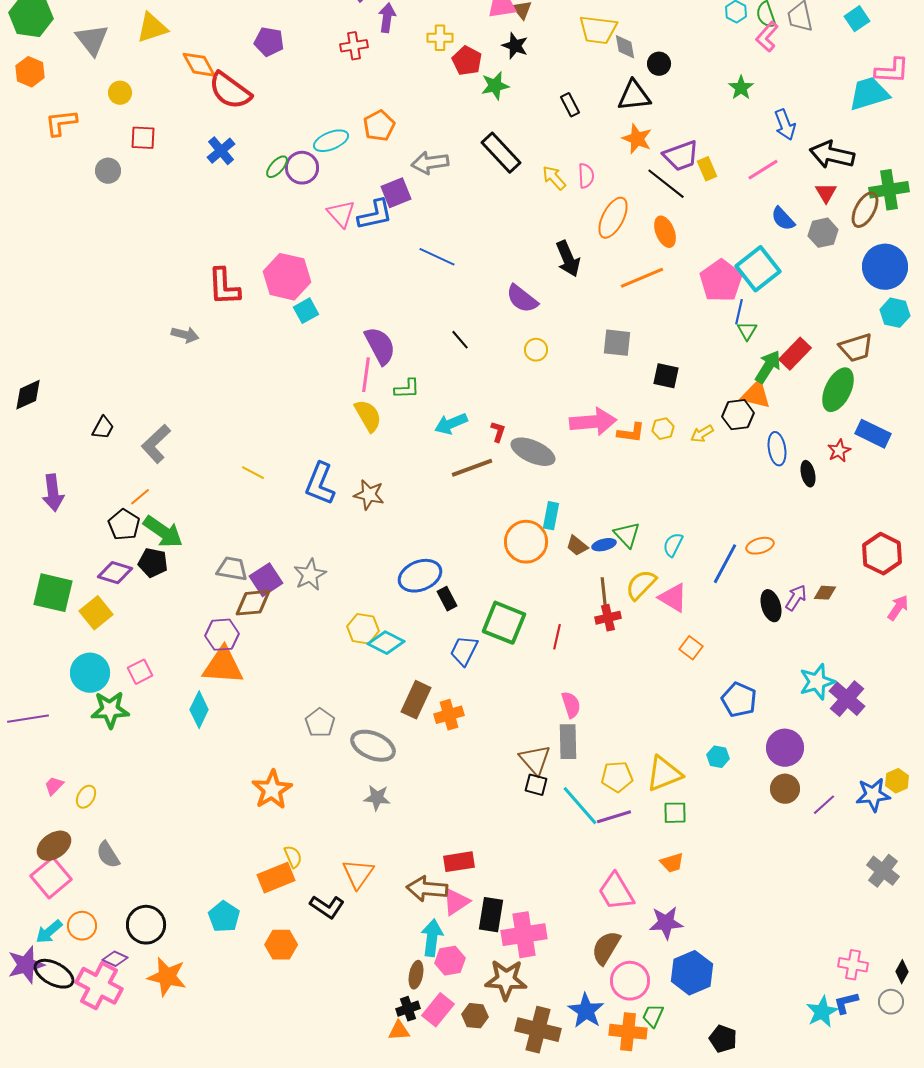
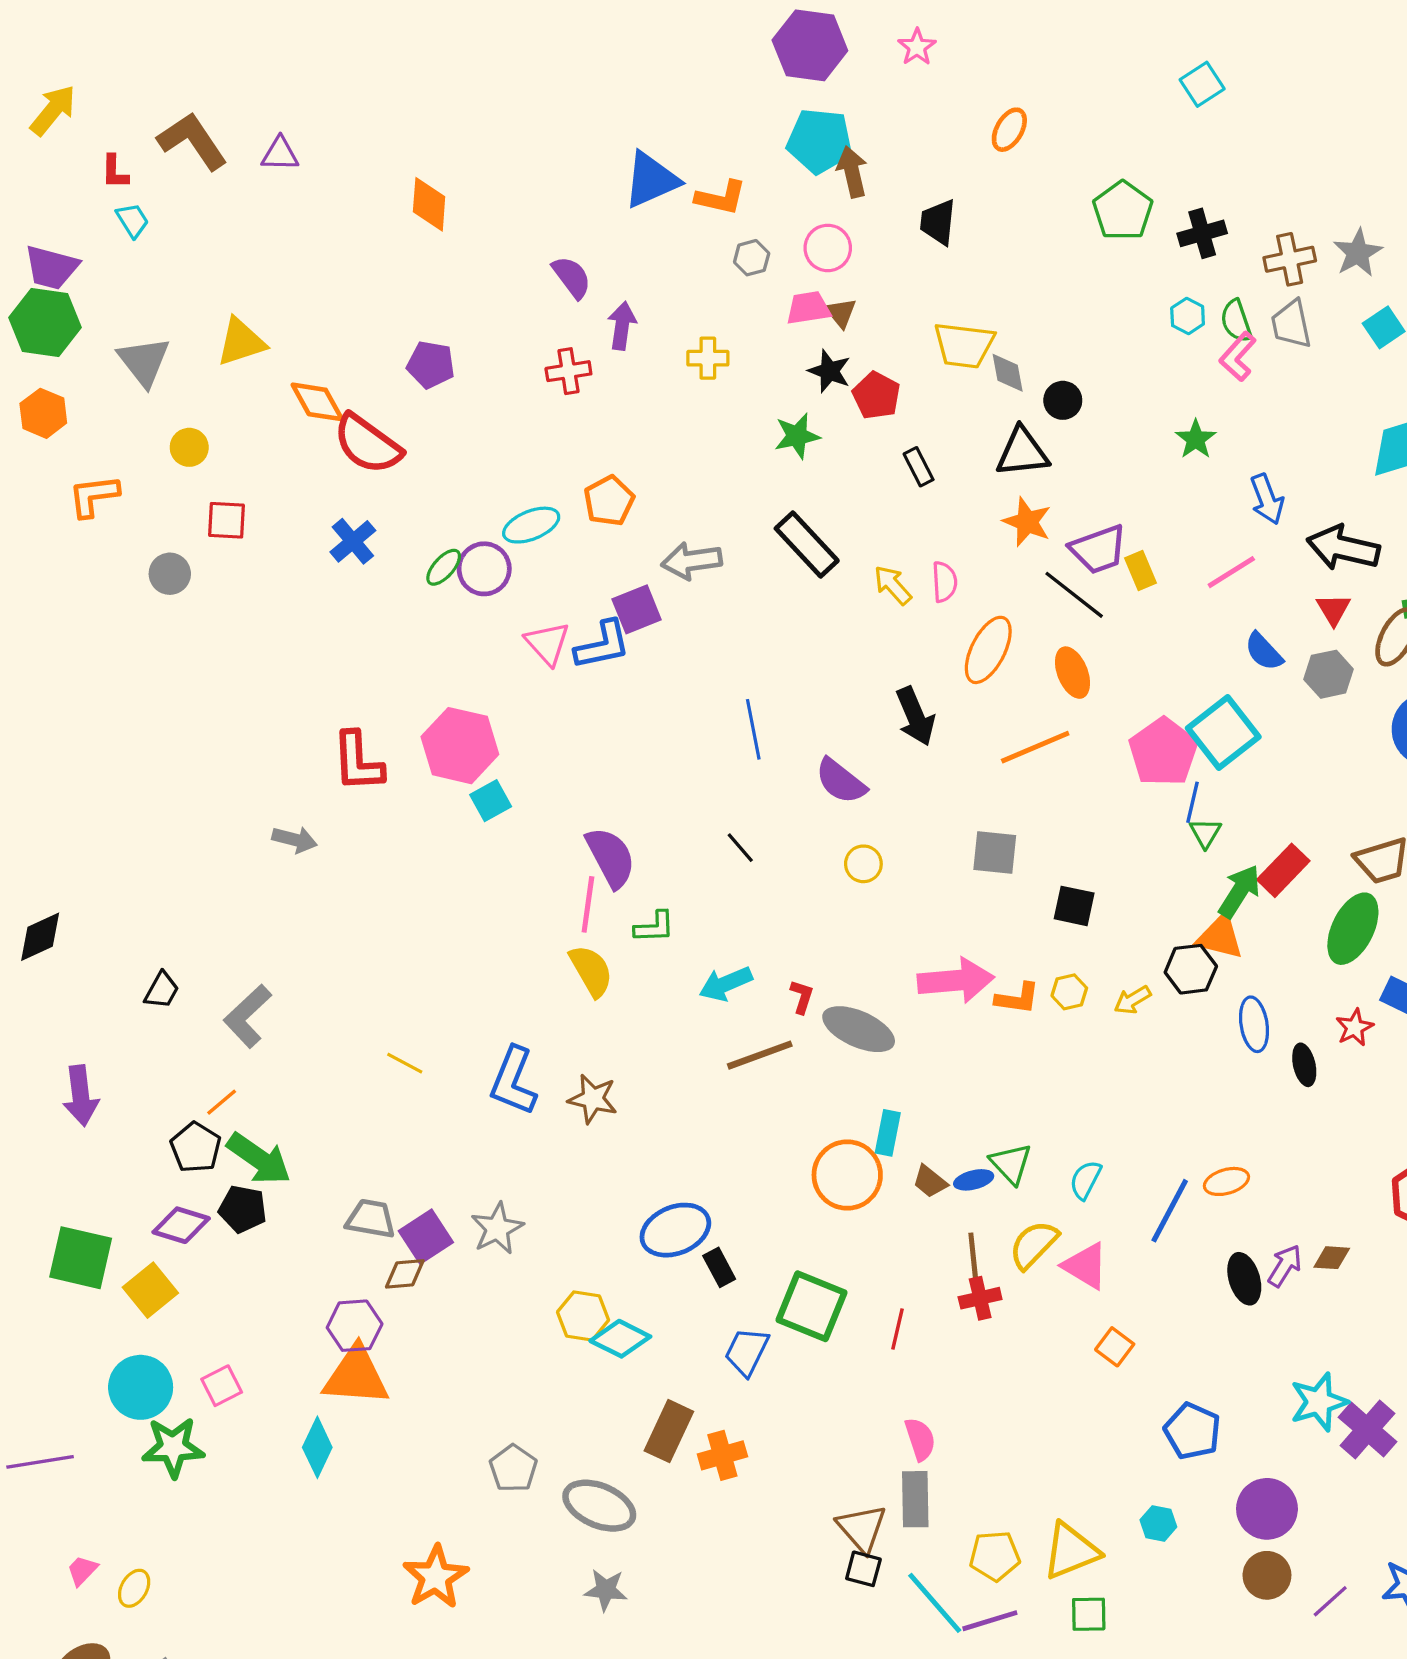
red pentagon: (467, 61) -> (876, 395), moved
blue line: (437, 257) -> (753, 729), moved, turned 54
brown diamond: (253, 603) -> (405, 1274), size x0.7

